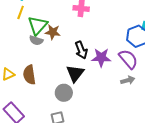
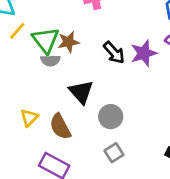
yellow line: (21, 12) -> (17, 31), turned 40
black triangle: (75, 73) -> (81, 92), moved
brown semicircle: (29, 75) -> (60, 127), moved

